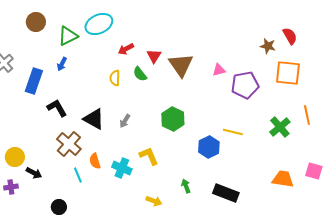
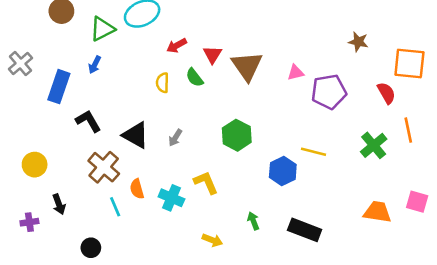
red semicircle: (290, 36) -> (386, 93), moved
orange square: (288, 73) -> (409, 63), moved
yellow circle: (15, 157) -> (35, 165), moved
black arrow: (34, 173) -> (59, 204), turned 42

